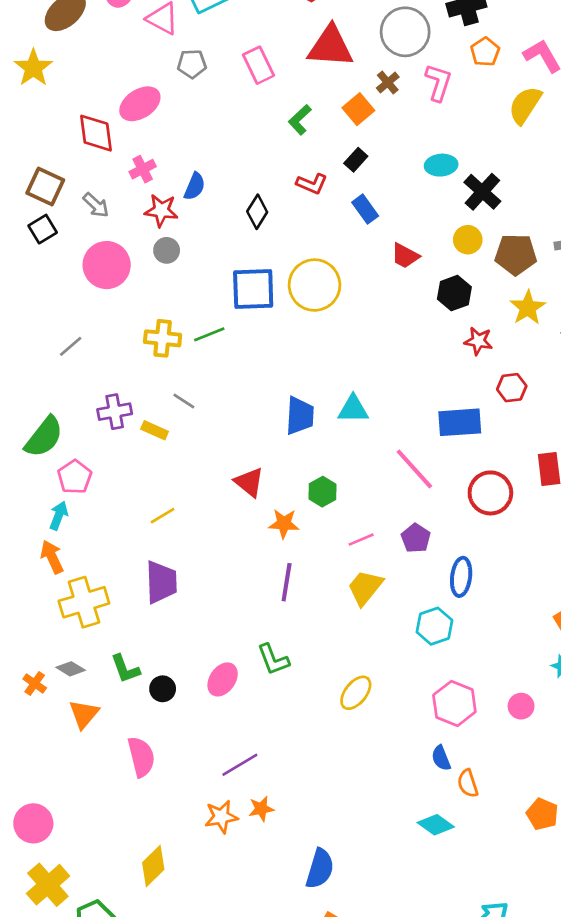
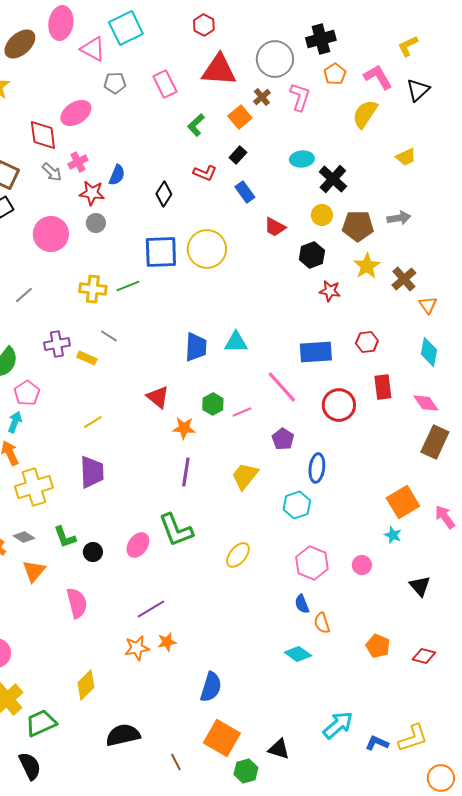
gray arrow: (96, 205) -> (52, 172), moved
red hexagon: (512, 388) -> (367, 342), moved
pink line: (361, 540) -> (242, 412), moved
green L-shape: (273, 659) -> (176, 530), size x1.4

